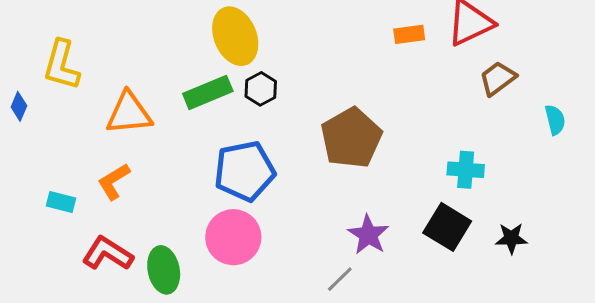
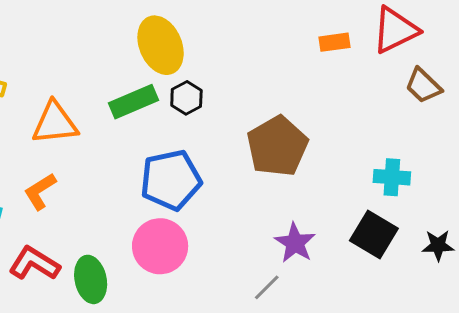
brown trapezoid: (498, 78) -> (423, 86), turned -99

